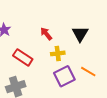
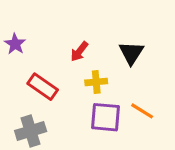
red arrow: (46, 34) -> (79, 51), turned -104
purple square: (64, 76) -> (105, 117), turned 30

